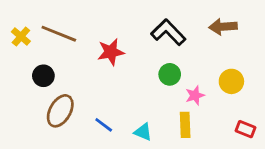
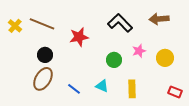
green circle: (170, 74) -> (114, 60), moved
black circle: (43, 76) -> (45, 55), moved
pink star: (195, 95) -> (139, 51), moved
cyan triangle: (143, 132) -> (102, 86), moved

